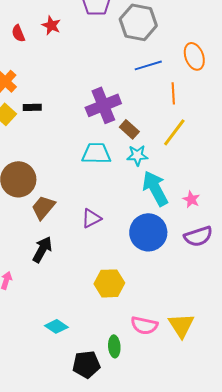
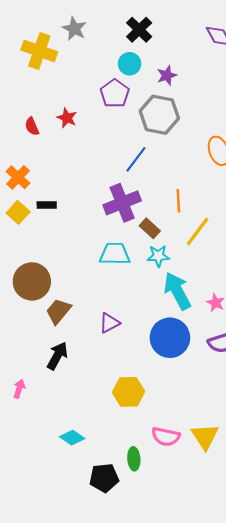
blue line: (148, 65) -> (136, 159), moved, turned -36
orange line: (173, 93) -> (178, 201), moved

